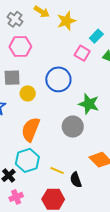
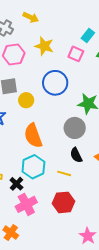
yellow star: (66, 21) -> (44, 46), moved, turned -30
orange semicircle: (31, 129) -> (33, 136), turned -35
black semicircle: (76, 180) -> (76, 155), moved
pink cross: (16, 197) -> (26, 204), size x1.5

